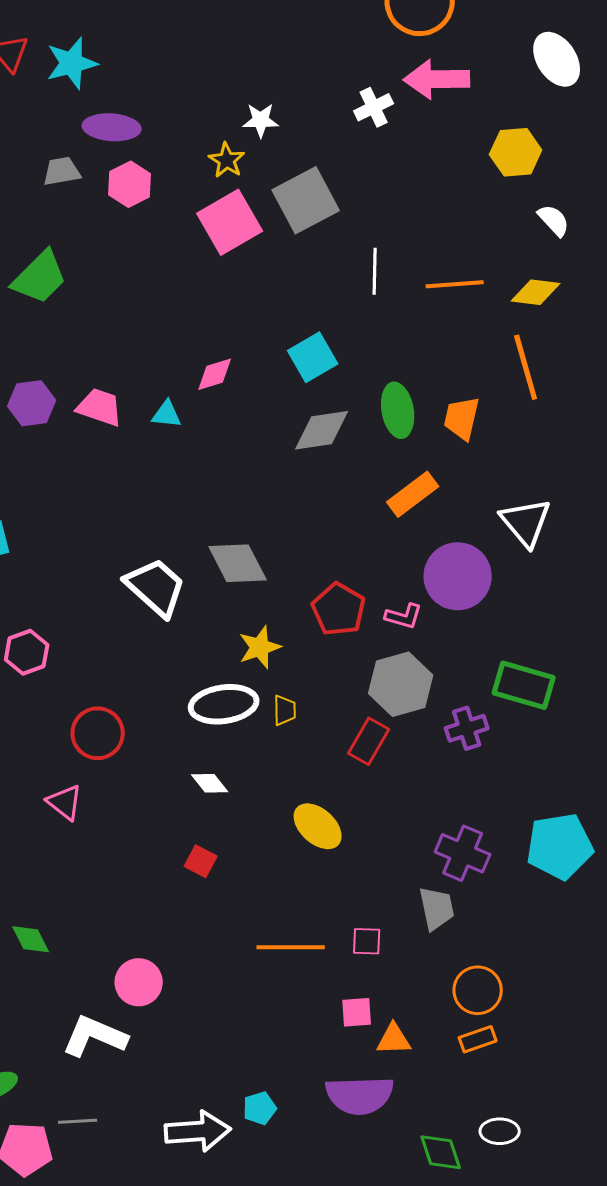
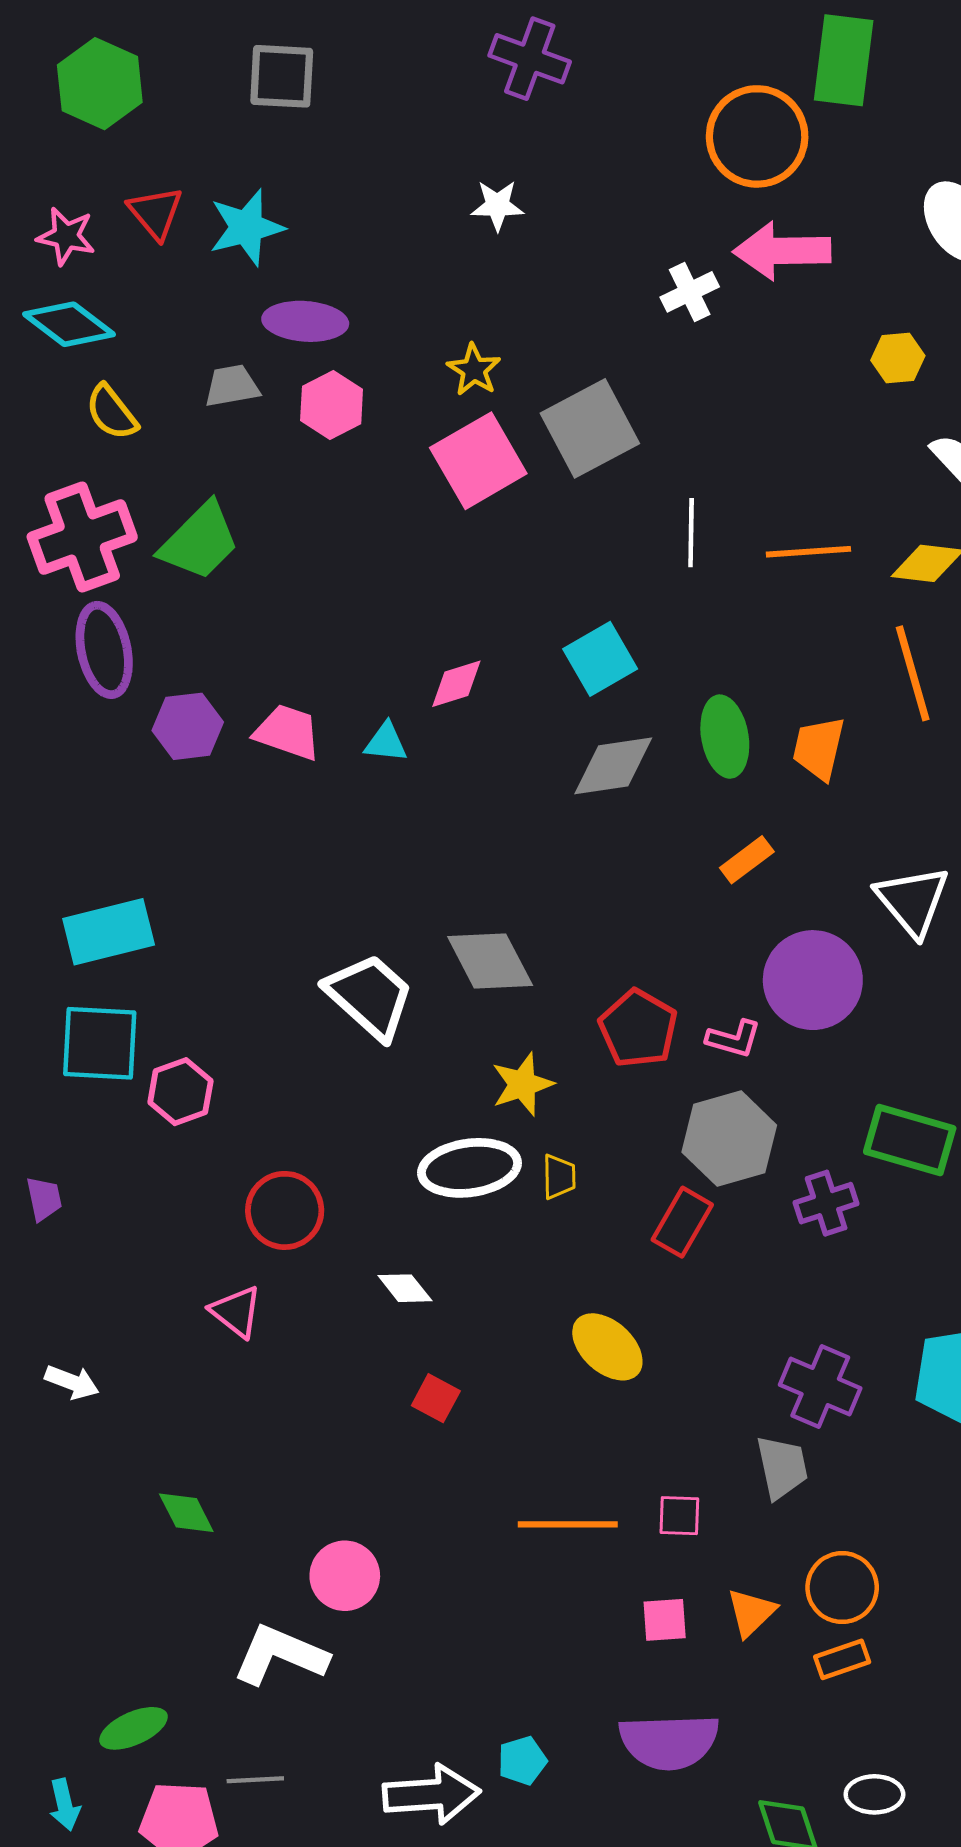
white star: (261, 120) -> (497, 205), moved
yellow hexagon: (516, 152) -> (898, 358), size x0.7
orange rectangle: (413, 494) -> (747, 860), size x0.7
white diamond: (210, 783) -> (405, 1288), moved
orange triangle: (394, 1039) -> (751, 1612), moved, turned -42

